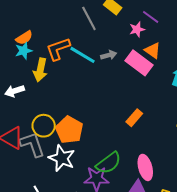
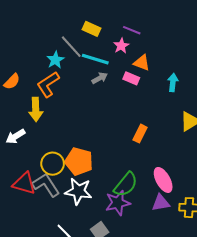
cyan star: (24, 51) -> (55, 60), moved
cyan line: (82, 55) -> (95, 59), moved
pink rectangle: (139, 63) -> (131, 78), size x0.6

